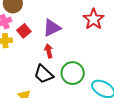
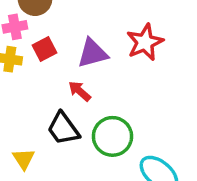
red star: (94, 19) -> (145, 42), moved
red arrow: (49, 51) -> (80, 91), turned -48

